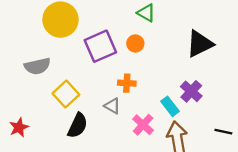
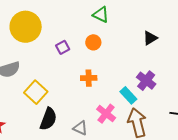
black triangle: (200, 44) -> (150, 38), size x0.6
purple square: (100, 46) -> (63, 47), size x0.5
gray triangle: (112, 106) -> (80, 128), moved

